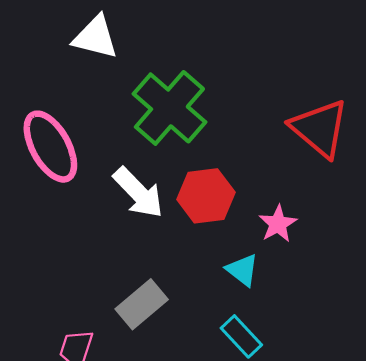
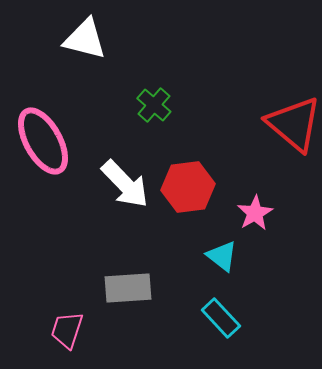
green cross: (169, 108) -> (154, 105), size x0.5
gray rectangle: (142, 304) -> (128, 288), turned 36

